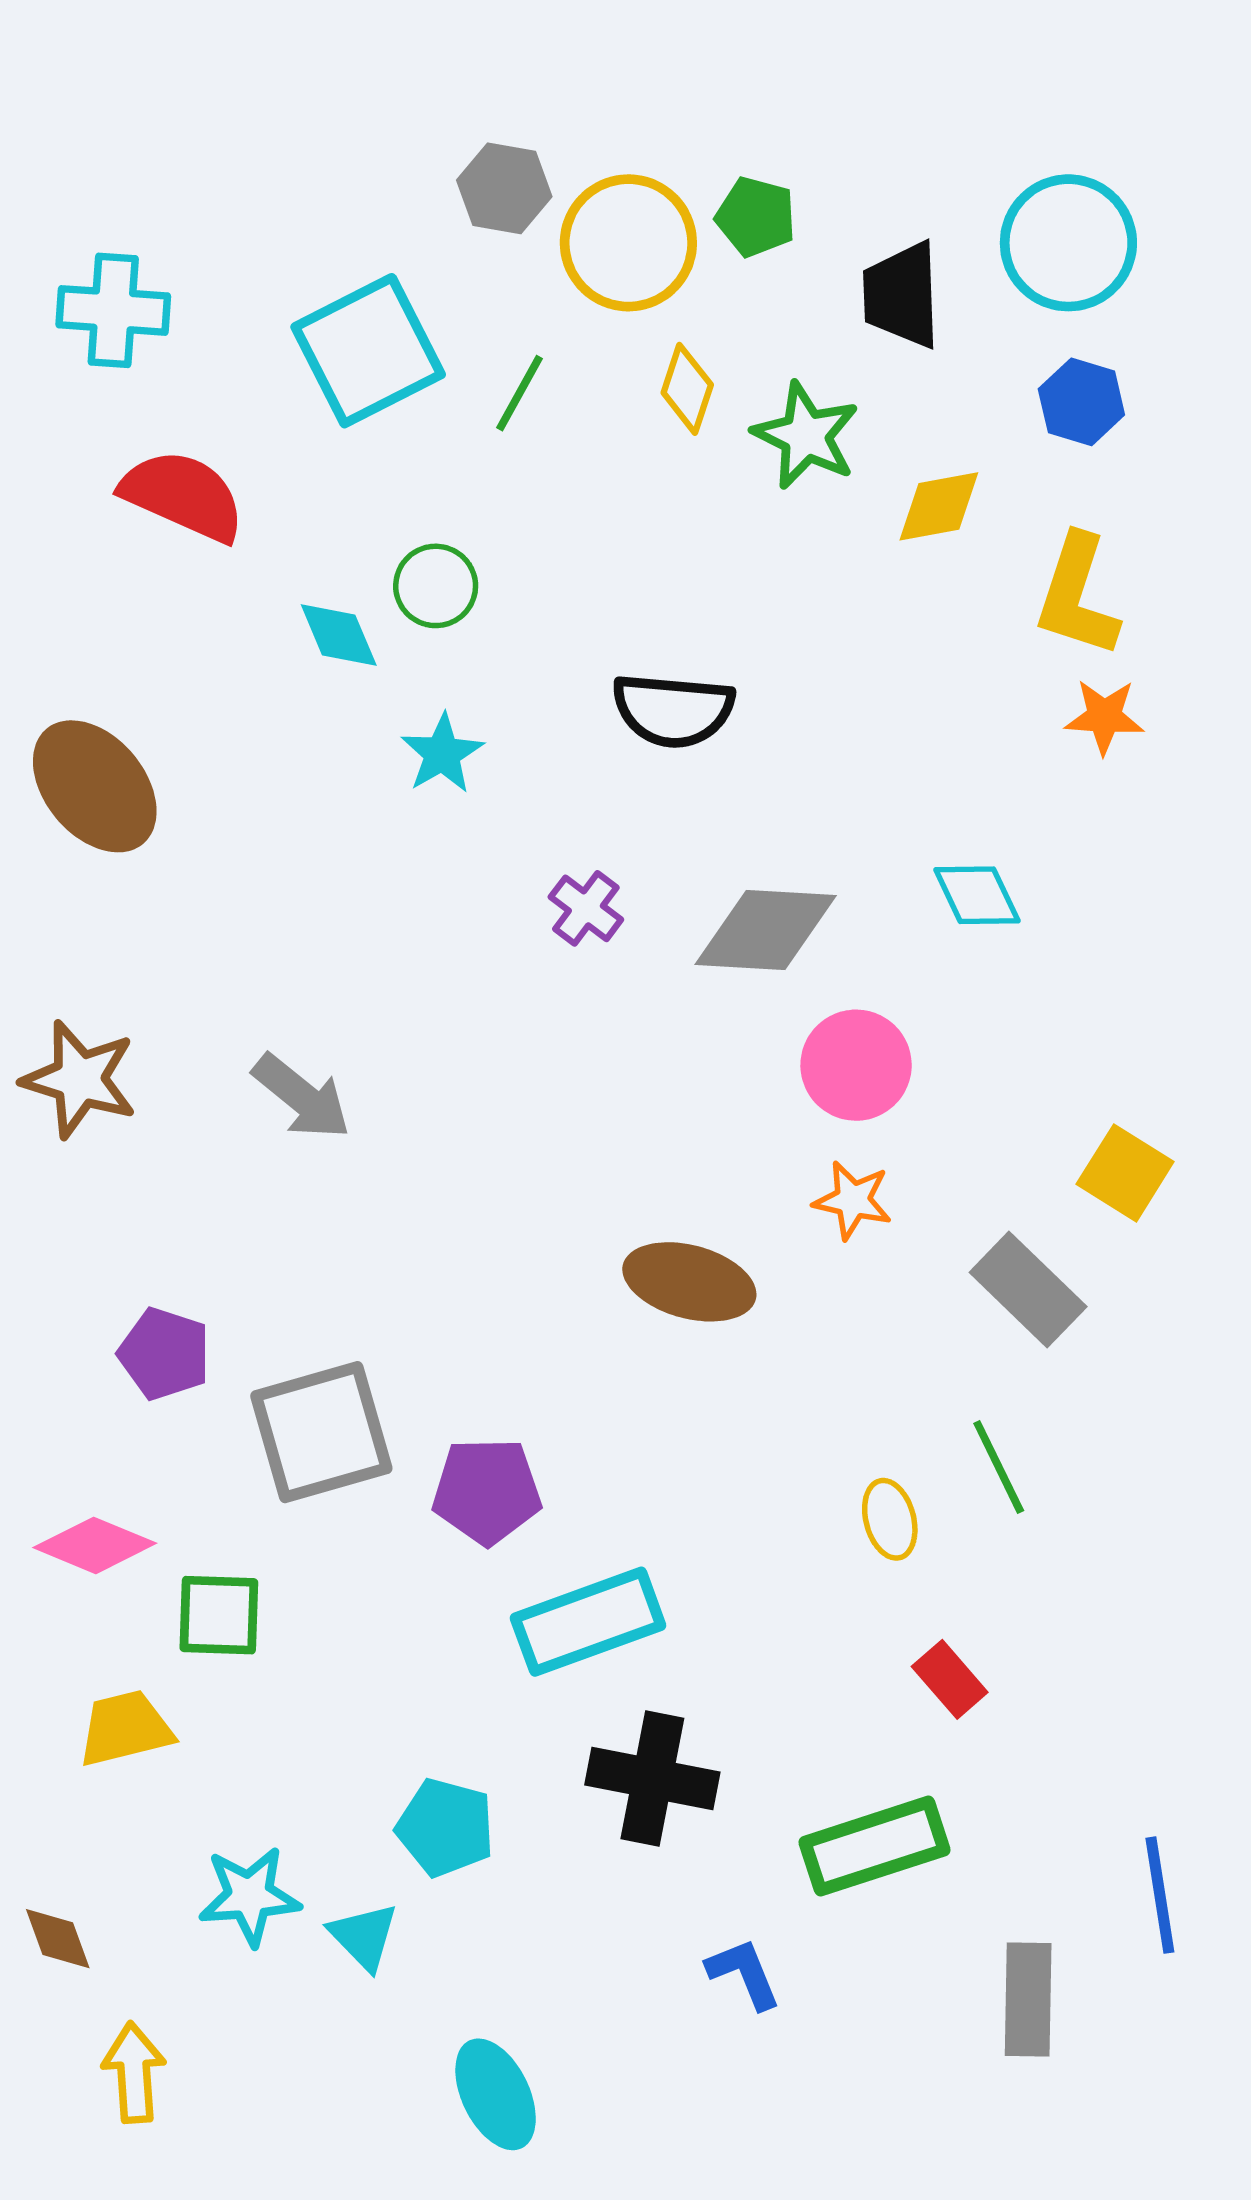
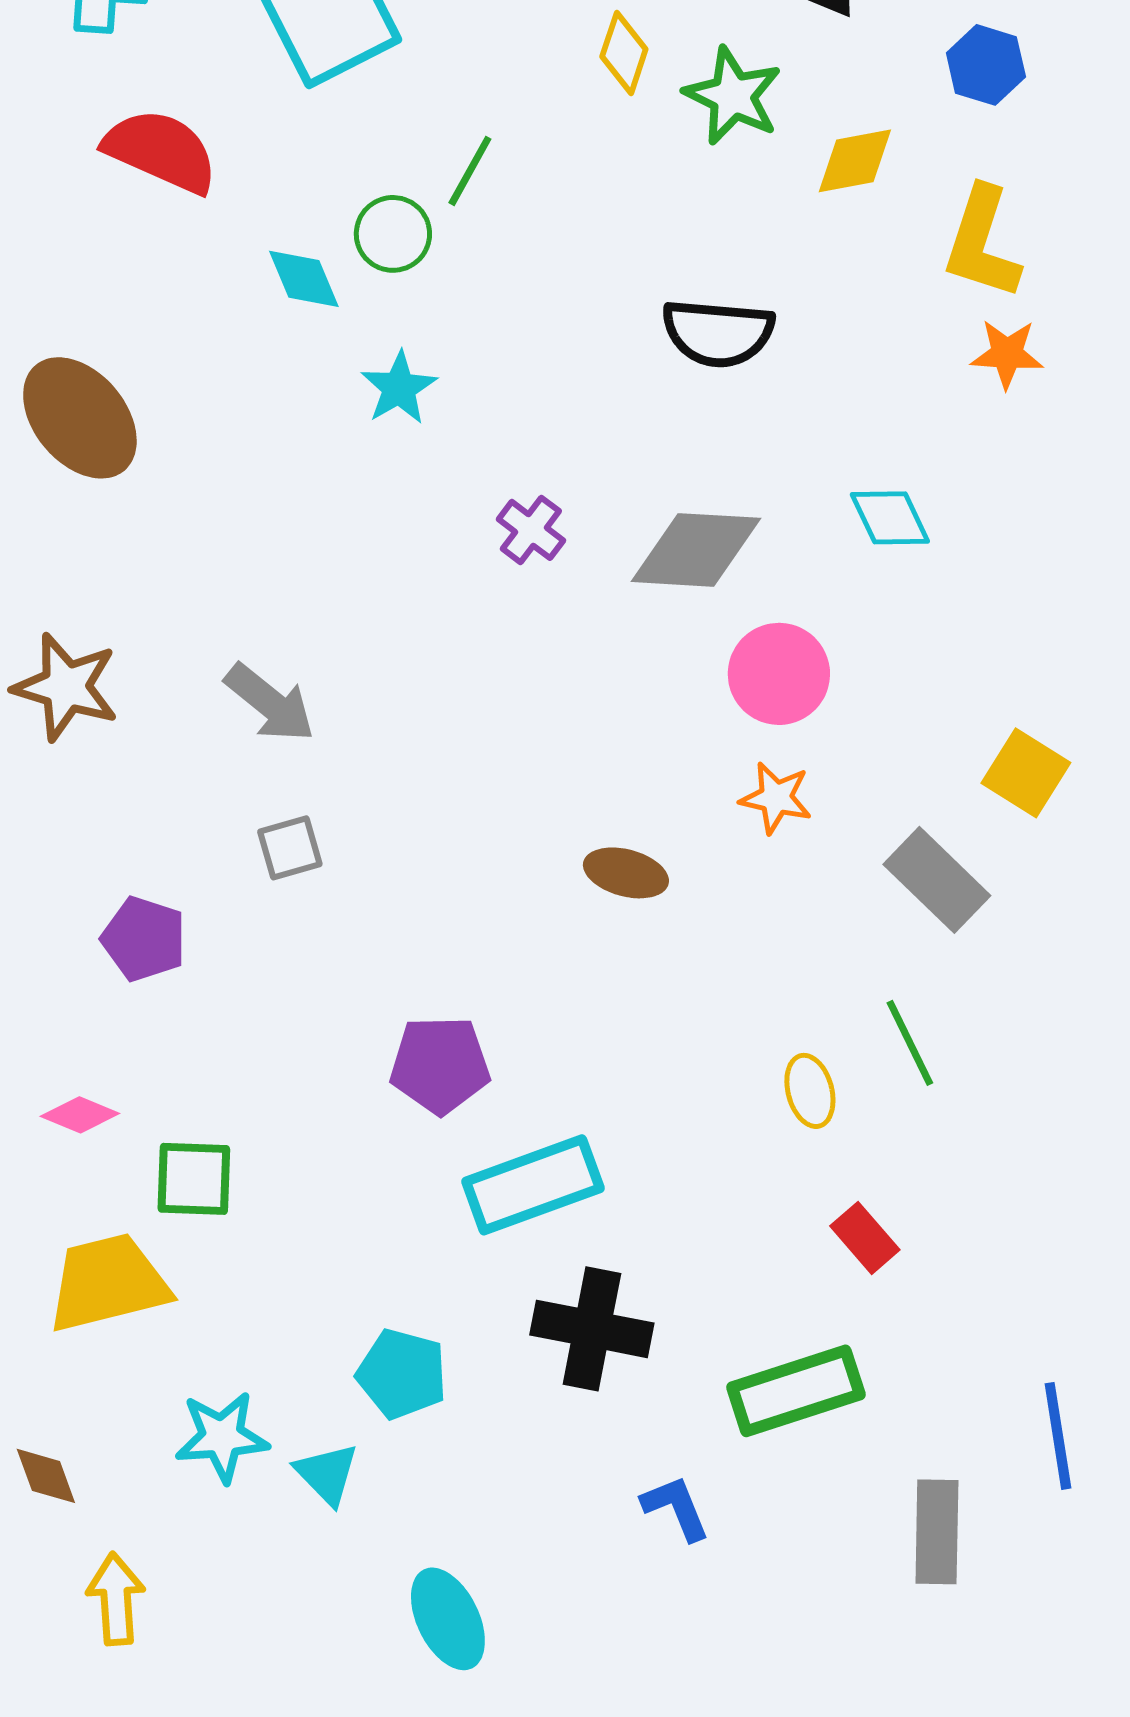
green line: (519, 393) -> (470, 171), moved
black semicircle: (673, 710) -> (718, 333), moved
brown ellipse: (689, 1282) -> (626, 873), size x0.7
gray square: (321, 1432) -> (290, 848), moved, size x0.5
pink diamond: (95, 1545) -> (80, 1115), size x0.7
yellow trapezoid: (125, 1728) -> (108, 1283), size x1.4

